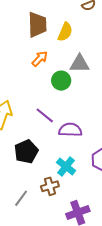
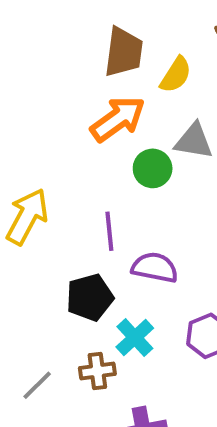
orange arrow: (40, 59) -> (118, 119), size x1.6
purple line: (45, 115) -> (109, 231), turned 36
black pentagon: (26, 152) -> (90, 297), moved

